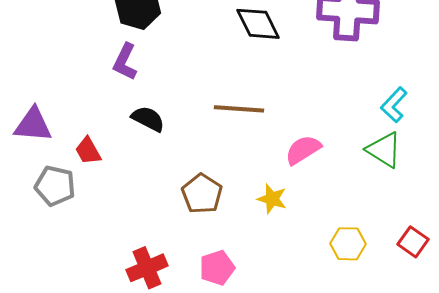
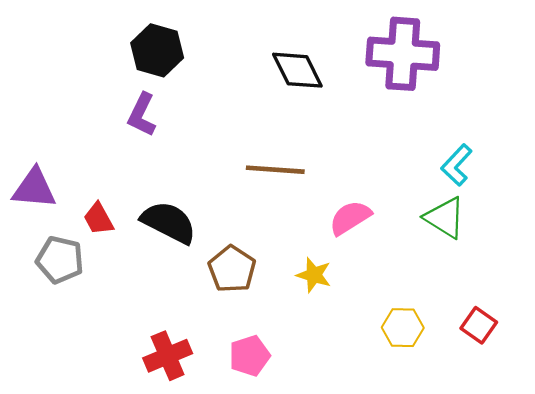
black semicircle: (148, 119) -> (169, 222), moved, size x1.4

